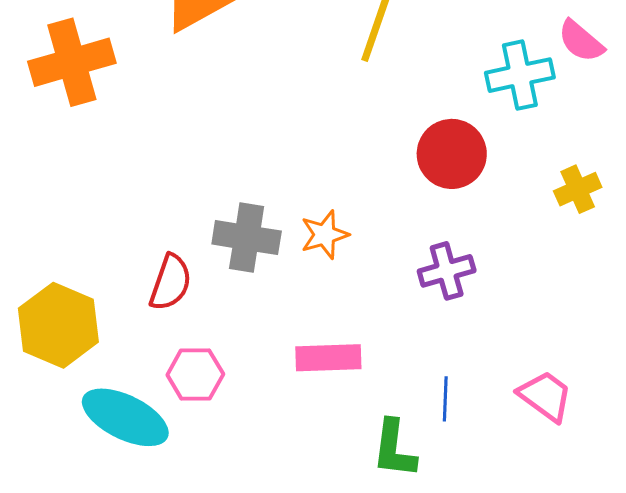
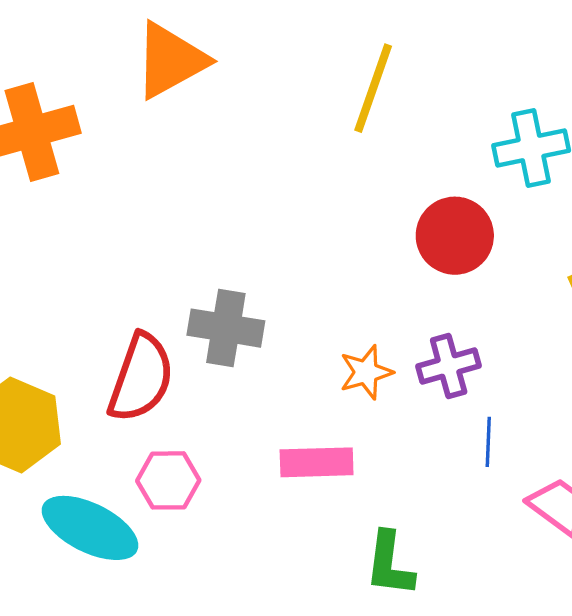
orange star: (325, 235) -> (366, 372), moved
red semicircle: (171, 282) -> (141, 378), size x1.4
blue line: (445, 399) -> (488, 442), moved

